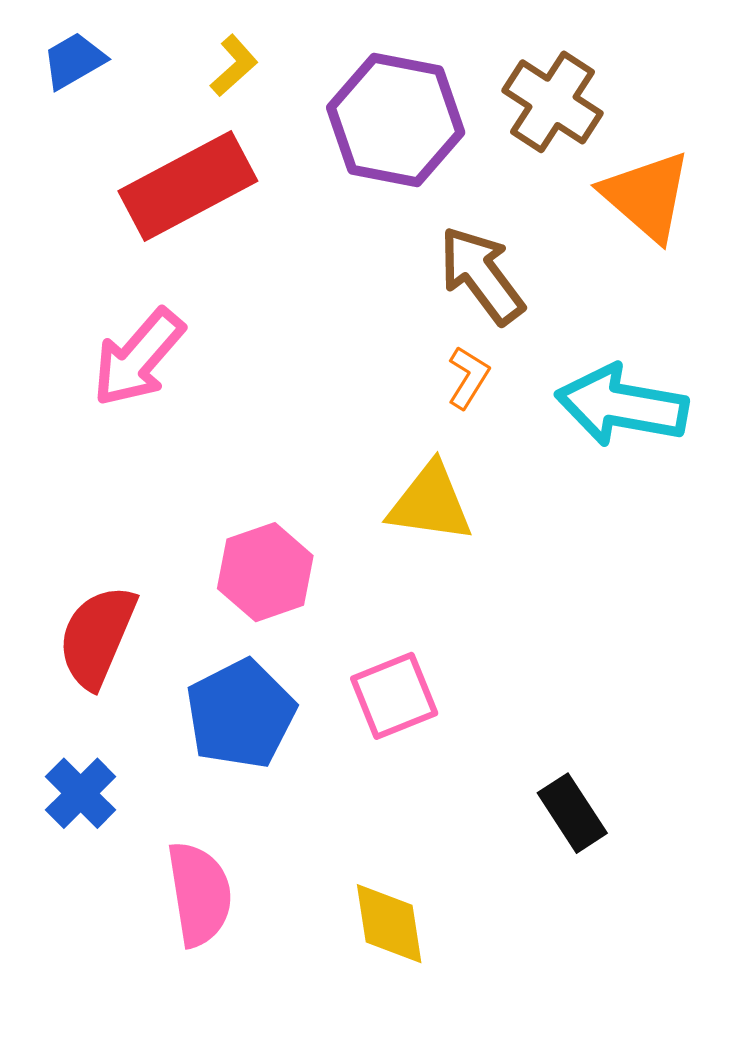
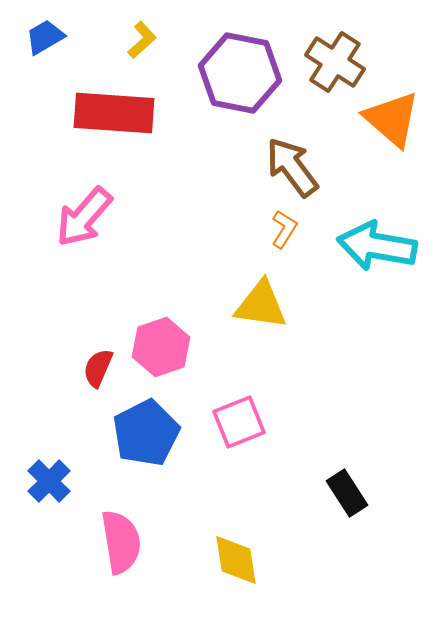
red rectangle: (188, 186) -> (114, 113), turned 32
red semicircle: (97, 636) -> (98, 368), moved, size x0.6

